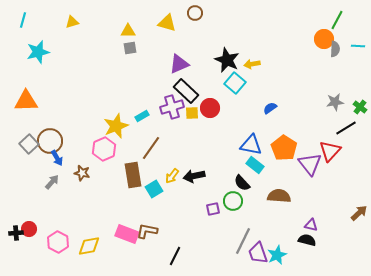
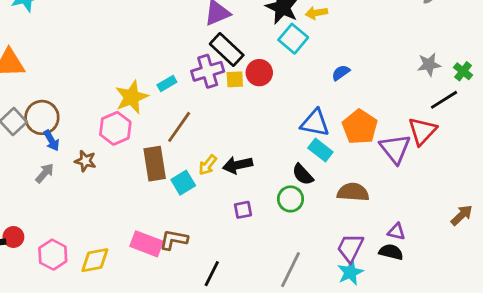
purple square: (213, 209) -> (243, 210), moved
gray line: (243, 241) -> (291, 270), moved
purple trapezoid: (258, 253) -> (350, 248), moved, turned 45

